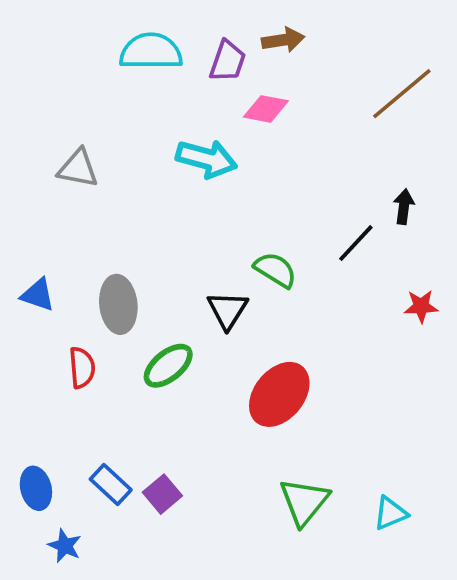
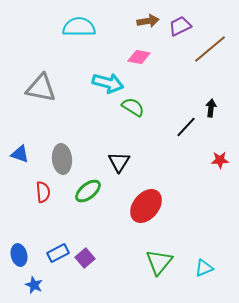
purple trapezoid: (228, 61) -> (180, 26), moved, turned -135
gray triangle: (78, 168) -> (41, 88), size x1.4
green semicircle: (275, 270) -> (133, 107), moved
blue rectangle: (111, 484) -> (58, 253), turned -70

